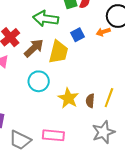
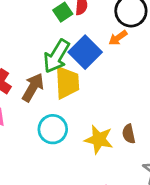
green arrow: (46, 19) -> (56, 56), moved, turned -50
blue square: (77, 35) -> (85, 52), size x1.6

